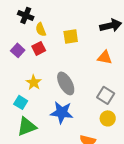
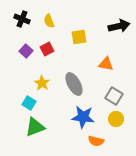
black cross: (26, 15) -> (22, 19), moved
yellow semicircle: (41, 29) -> (49, 21), moved
orange triangle: (105, 57) -> (106, 64), moved
blue star: (62, 112) -> (83, 117), moved

